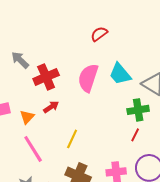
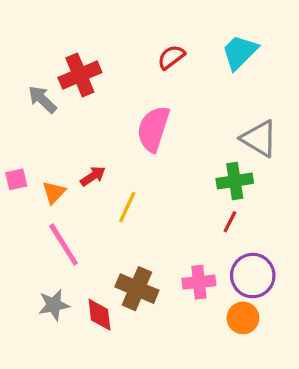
cyan trapezoid: (120, 74) -> (240, 52), moved, turned 85
red cross: (46, 77) -> (80, 75), moved
yellow line: (72, 139) -> (127, 207), moved

